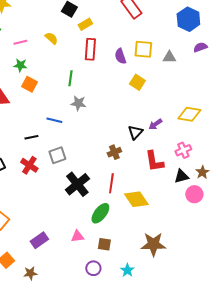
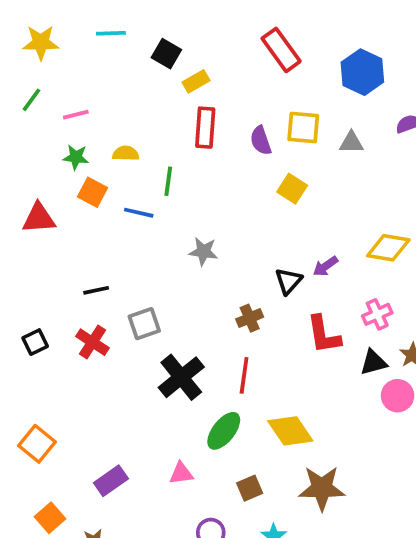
blue hexagon: (188, 19) -> (362, 72), moved
yellow semicircle: (51, 38) -> (126, 153), moved, turned -40
gray star: (78, 103) -> (203, 251), moved
blue line: (54, 120) -> (139, 213), moved
yellow diamond: (136, 199) -> (290, 431), moved
brown square: (104, 244) -> (250, 488), moved, turned -32

